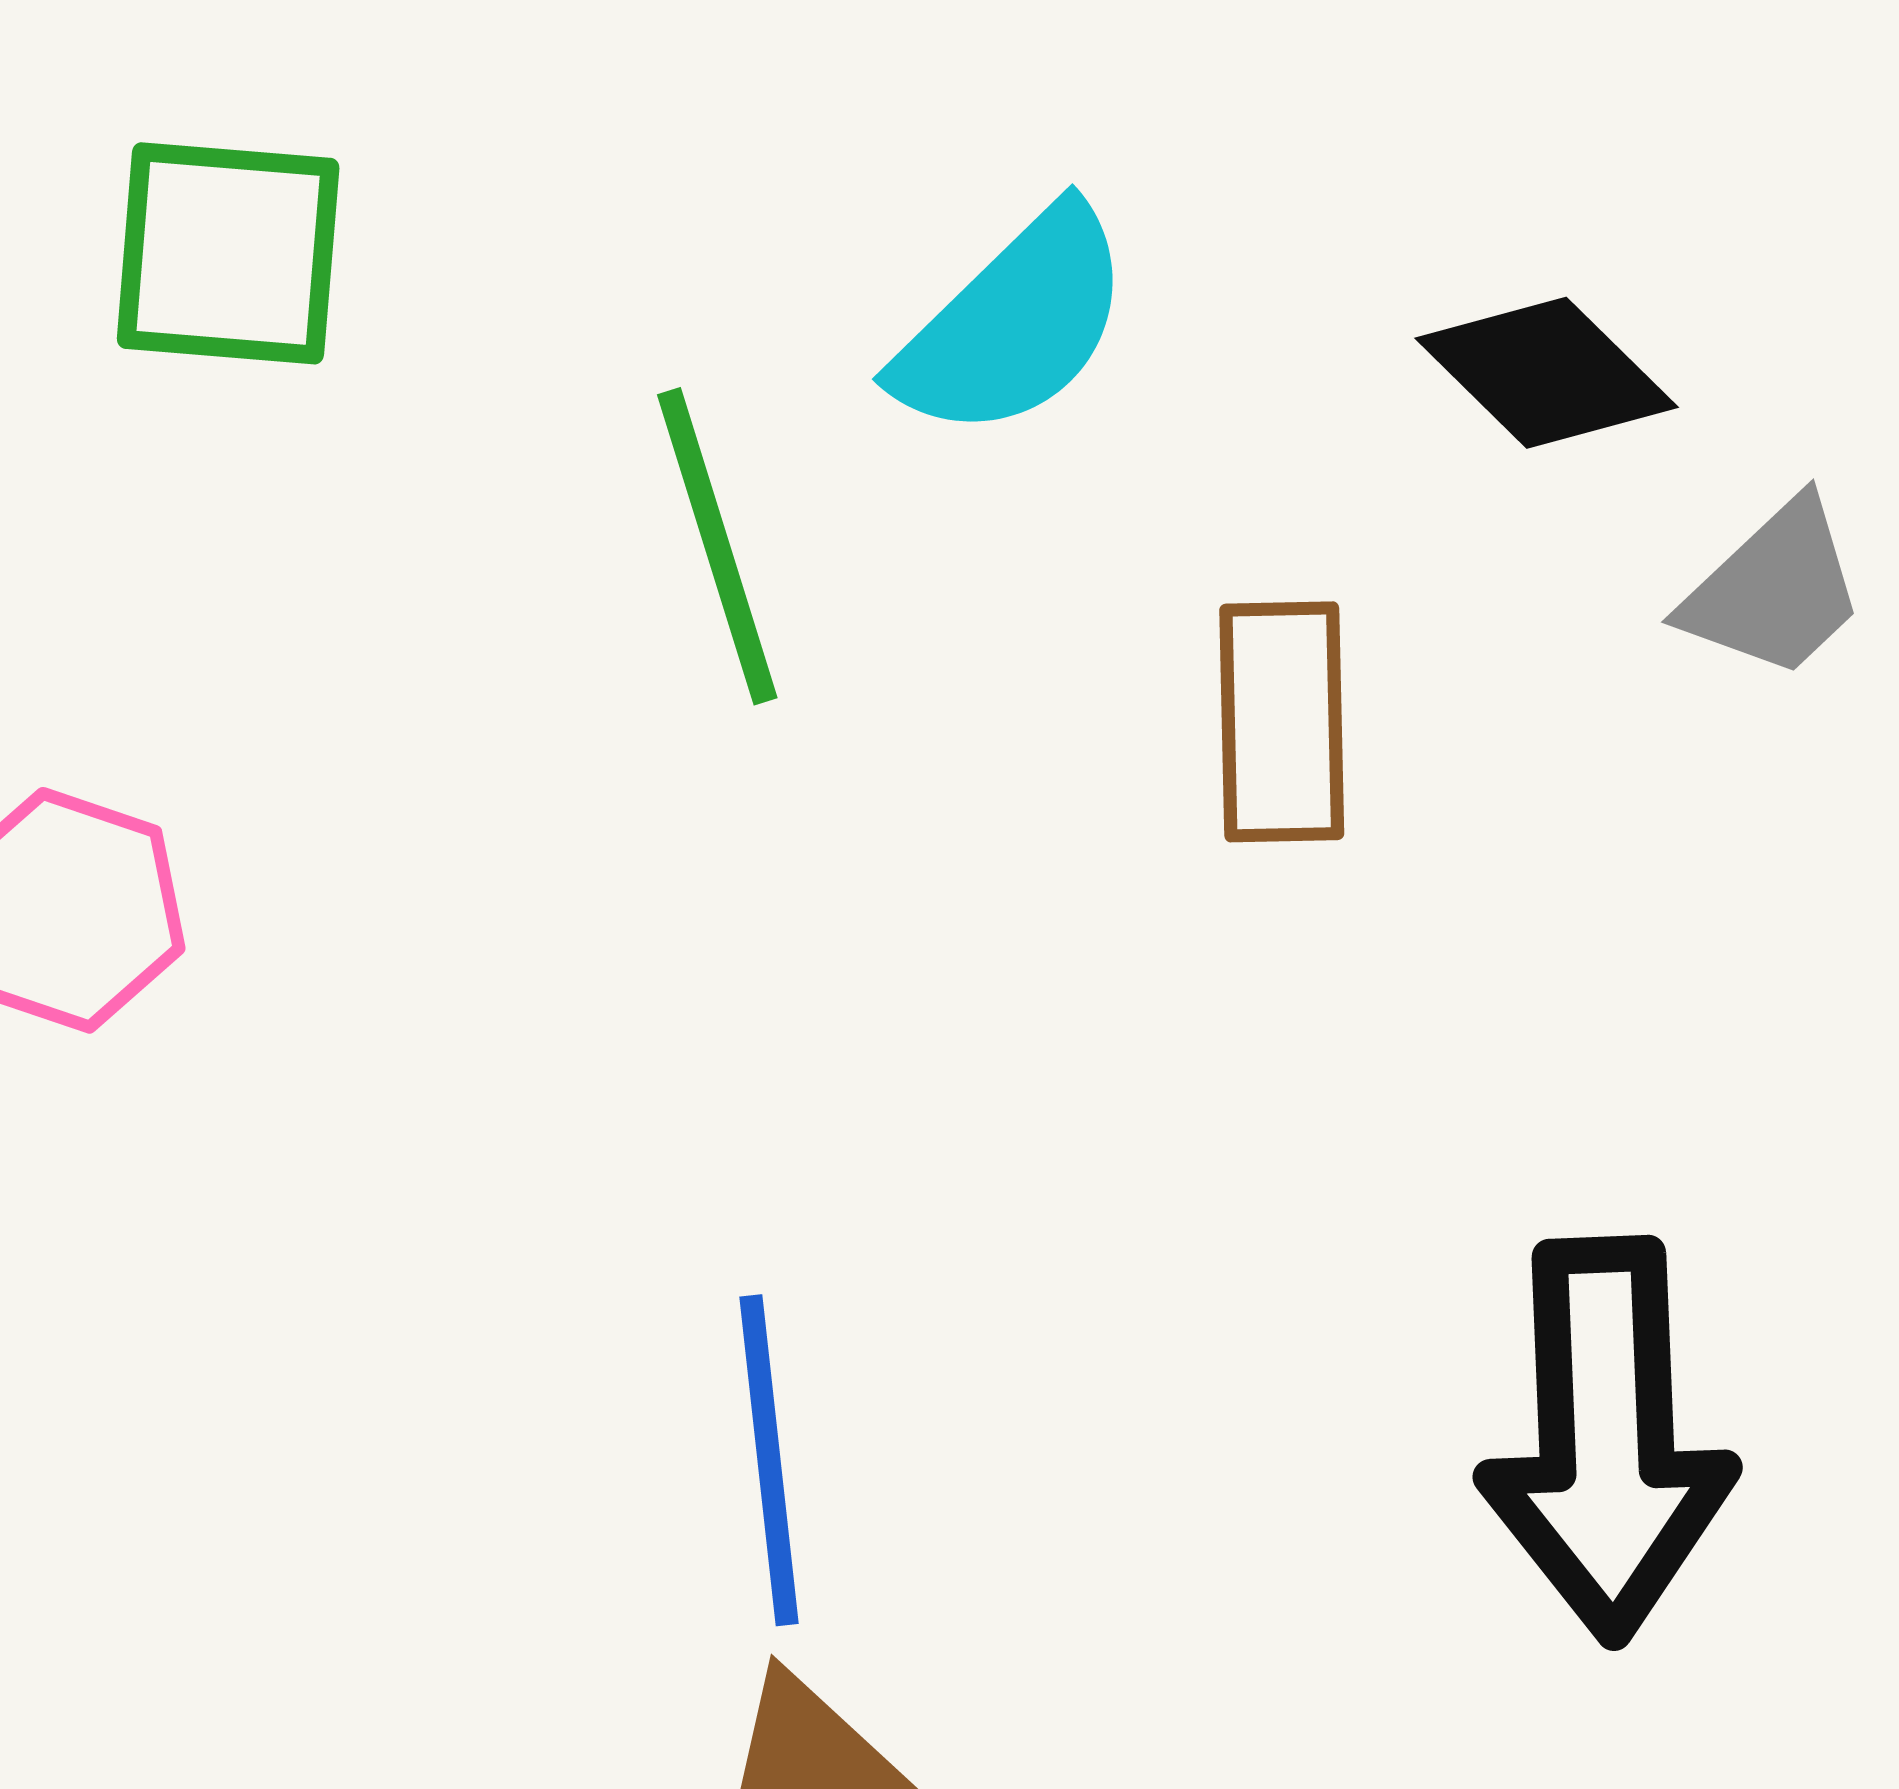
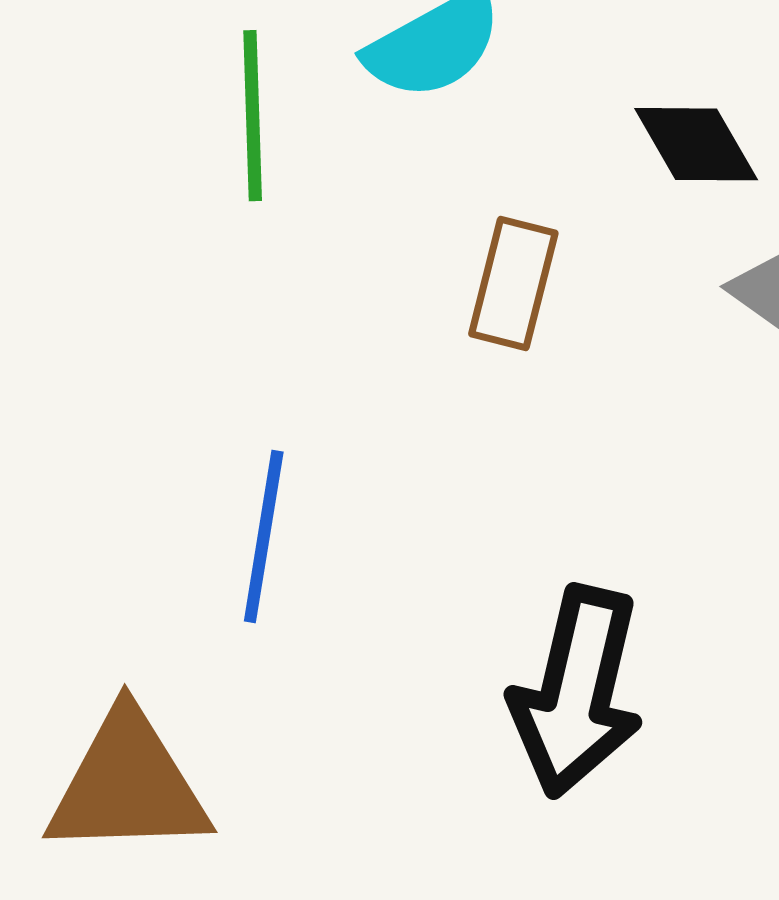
blue line: (769, 1460) -> (264, 536), moved

